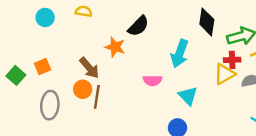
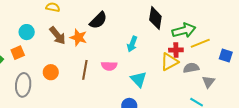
cyan circle: (45, 17) -> (27, 32), moved
cyan arrow: (180, 54) -> (132, 44), size x0.7
brown arrow: (89, 68) -> (57, 35), moved
brown line: (97, 97) -> (85, 70), moved

